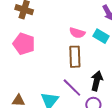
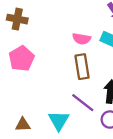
pink pentagon: (24, 44) -> (22, 58), turned 30

